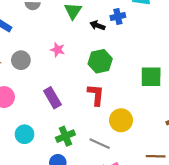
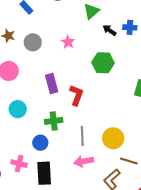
red L-shape: (96, 95) -> (76, 95), moved
yellow circle: (121, 120) -> (113, 138), moved
gray line: (100, 144) -> (82, 136), turned 48

